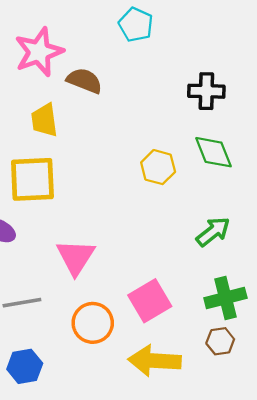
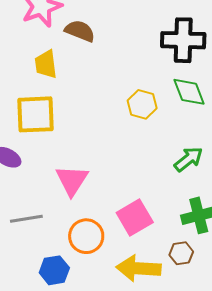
black cross: (206, 91) -> (183, 40), size x1.4
brown hexagon: (220, 341) -> (181, 253), moved
blue hexagon: (25, 366) -> (54, 270), moved

